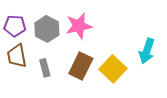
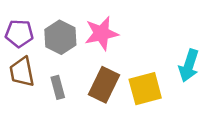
yellow square: (113, 69) -> (145, 89), turned 32

